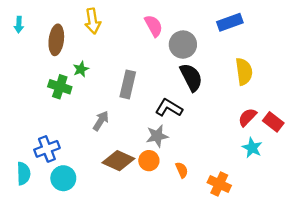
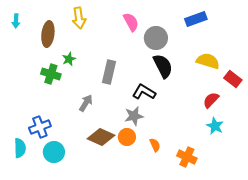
yellow semicircle: (244, 71) -> (208, 61), turned -65
red rectangle: (273, 122) -> (233, 79), moved

